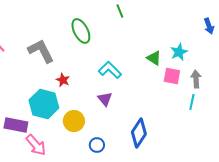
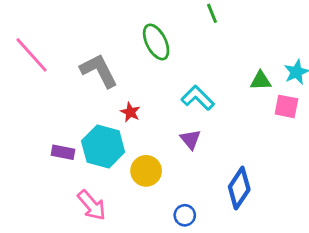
green triangle: (154, 58) -> (261, 81), turned -35
purple rectangle: (16, 125) -> (63, 152), moved, size x0.7
blue circle: (97, 145) -> (185, 215), moved

